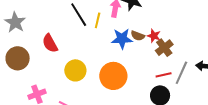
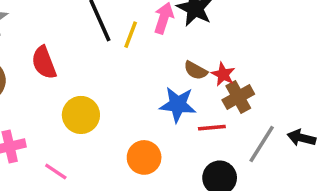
blue star: (122, 39) -> (178, 105), moved
red line: (164, 75) -> (212, 128), moved
orange circle: (113, 76) -> (144, 157), moved, size x0.7

